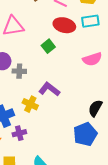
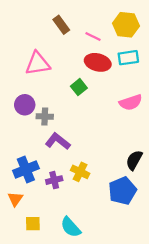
purple L-shape: (49, 89) -> (58, 141), moved
yellow cross: (30, 104) -> (80, 172), moved
purple cross: (19, 133) -> (54, 180), moved

